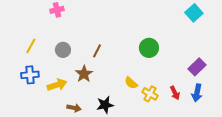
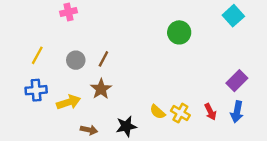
green circle: (149, 48) -> (179, 32), moved
brown line: (97, 51) -> (103, 59), moved
yellow semicircle: (131, 83) -> (158, 112), moved

